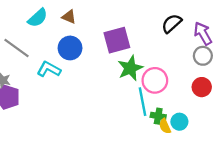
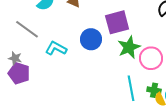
blue circle: (70, 48) -> (91, 39), moved
cyan line: (143, 102) -> (131, 88), moved

